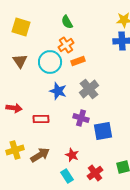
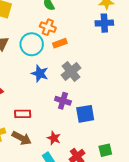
orange cross: (66, 45) -> (48, 27), turned -35
red rectangle: (41, 119) -> (23, 114), moved
brown arrow: (40, 155) -> (22, 138), turned 60

